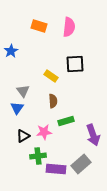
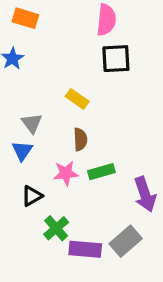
orange rectangle: (39, 26) -> (25, 18), moved
black square: (75, 64) -> (116, 59), moved
pink star: (44, 132) -> (66, 173), moved
green cross: (38, 156) -> (56, 228), turned -35

